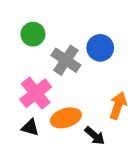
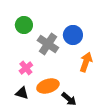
pink cross: (36, 93) -> (26, 68), size x0.6
orange arrow: (118, 106) -> (86, 62), moved

